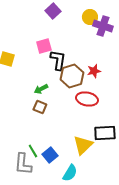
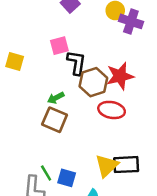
red star: (94, 71) -> (120, 76), size x1.6
brown square: (40, 107) -> (55, 120), size x1.5
black rectangle: (105, 133) -> (126, 165), moved
blue square: (50, 155) -> (67, 178), turned -35

